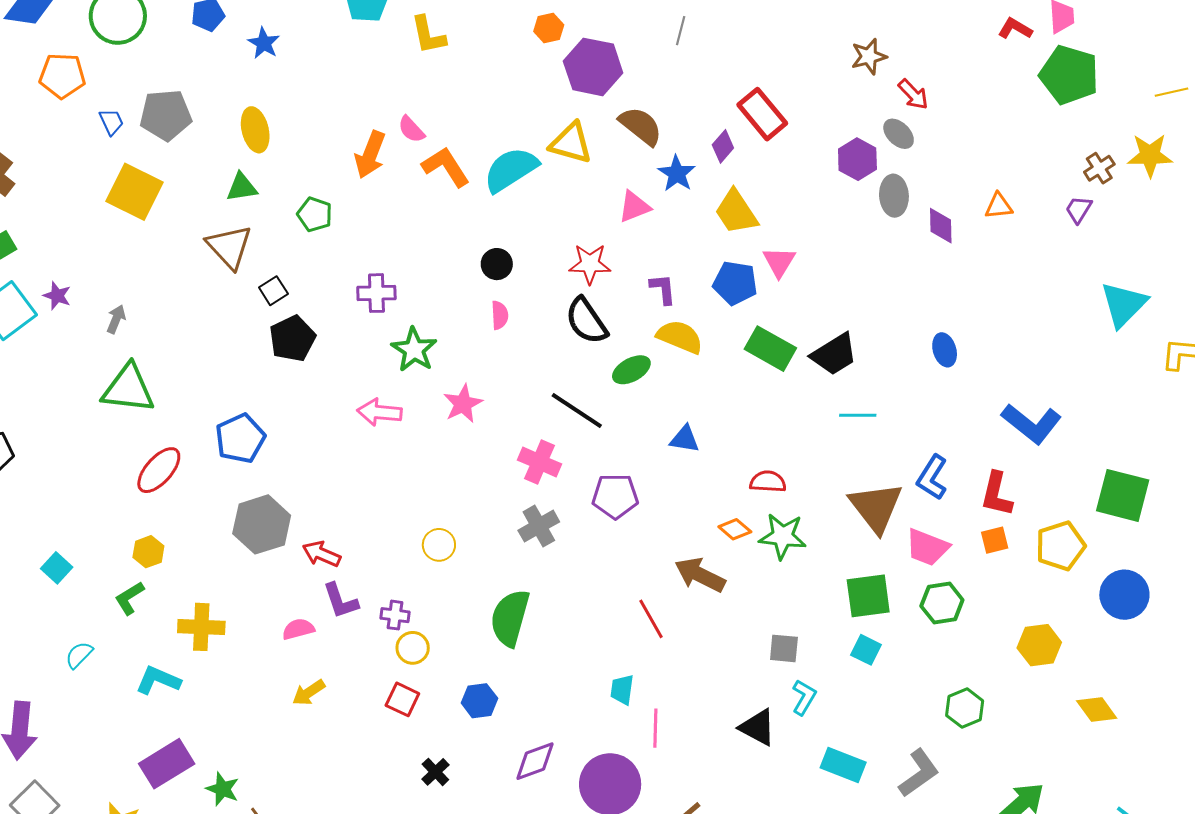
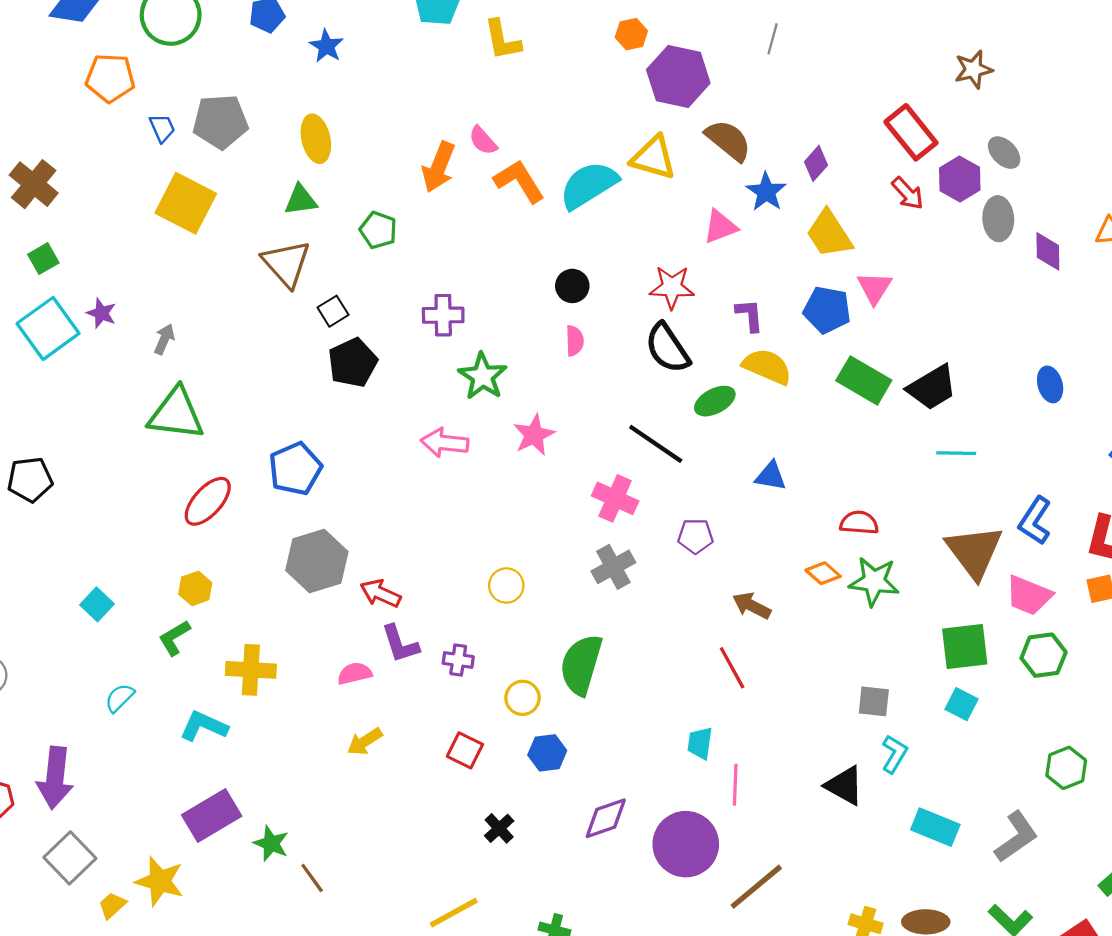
red arrow: (913, 94) -> (908, 193), moved
red rectangle: (762, 114) -> (911, 132), moved
purple pentagon: (615, 496) -> (695, 536), size x0.7
brown arrow: (700, 575) -> (752, 606), moved, size x0.7
yellow circle: (413, 648) -> (522, 698), moved

